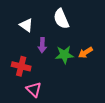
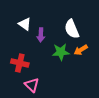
white semicircle: (61, 19) -> (72, 29), moved
purple arrow: (42, 45) -> (41, 35), moved

